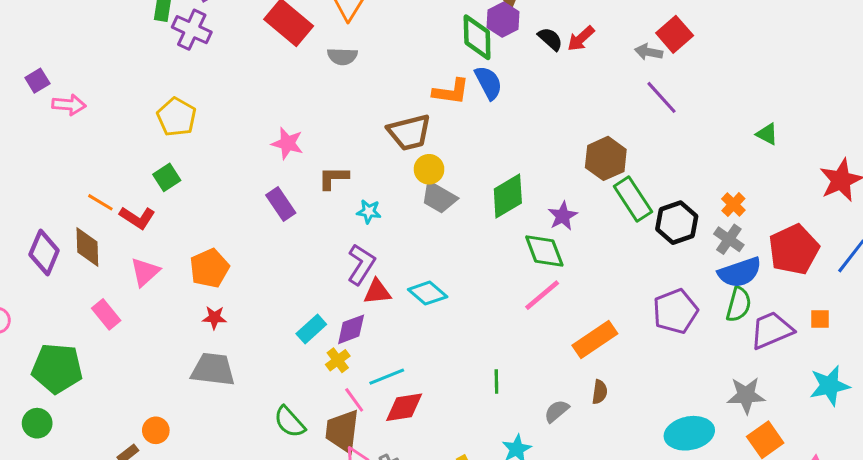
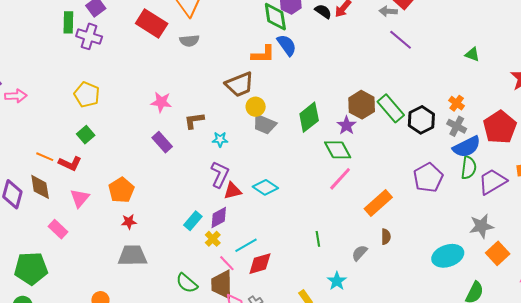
brown hexagon: (606, 158) -> (362, 105), moved

